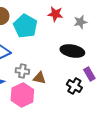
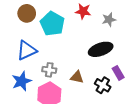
black ellipse: (72, 51) -> (101, 49), turned -30
brown triangle: (39, 78) -> (77, 77), moved

